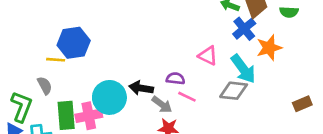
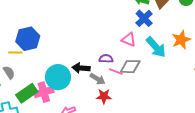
blue cross: (244, 29) -> (144, 18), moved
orange star: (269, 48) -> (181, 40), moved
gray diamond: (234, 91) -> (130, 67), moved
green rectangle: (66, 115) -> (27, 93), turned 65

